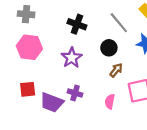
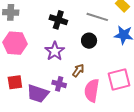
gray line: (119, 23) -> (97, 17), turned -30
brown arrow: (116, 70) -> (78, 70), moved
pink semicircle: (110, 102) -> (92, 91), size x1.6

